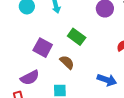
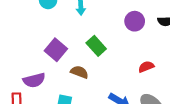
brown semicircle: (67, 62) -> (79, 72), turned -35

